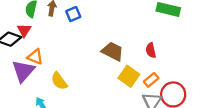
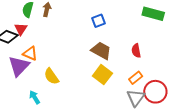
blue square: (73, 14) -> (98, 21), moved
yellow square: (129, 76) -> (102, 75), moved

